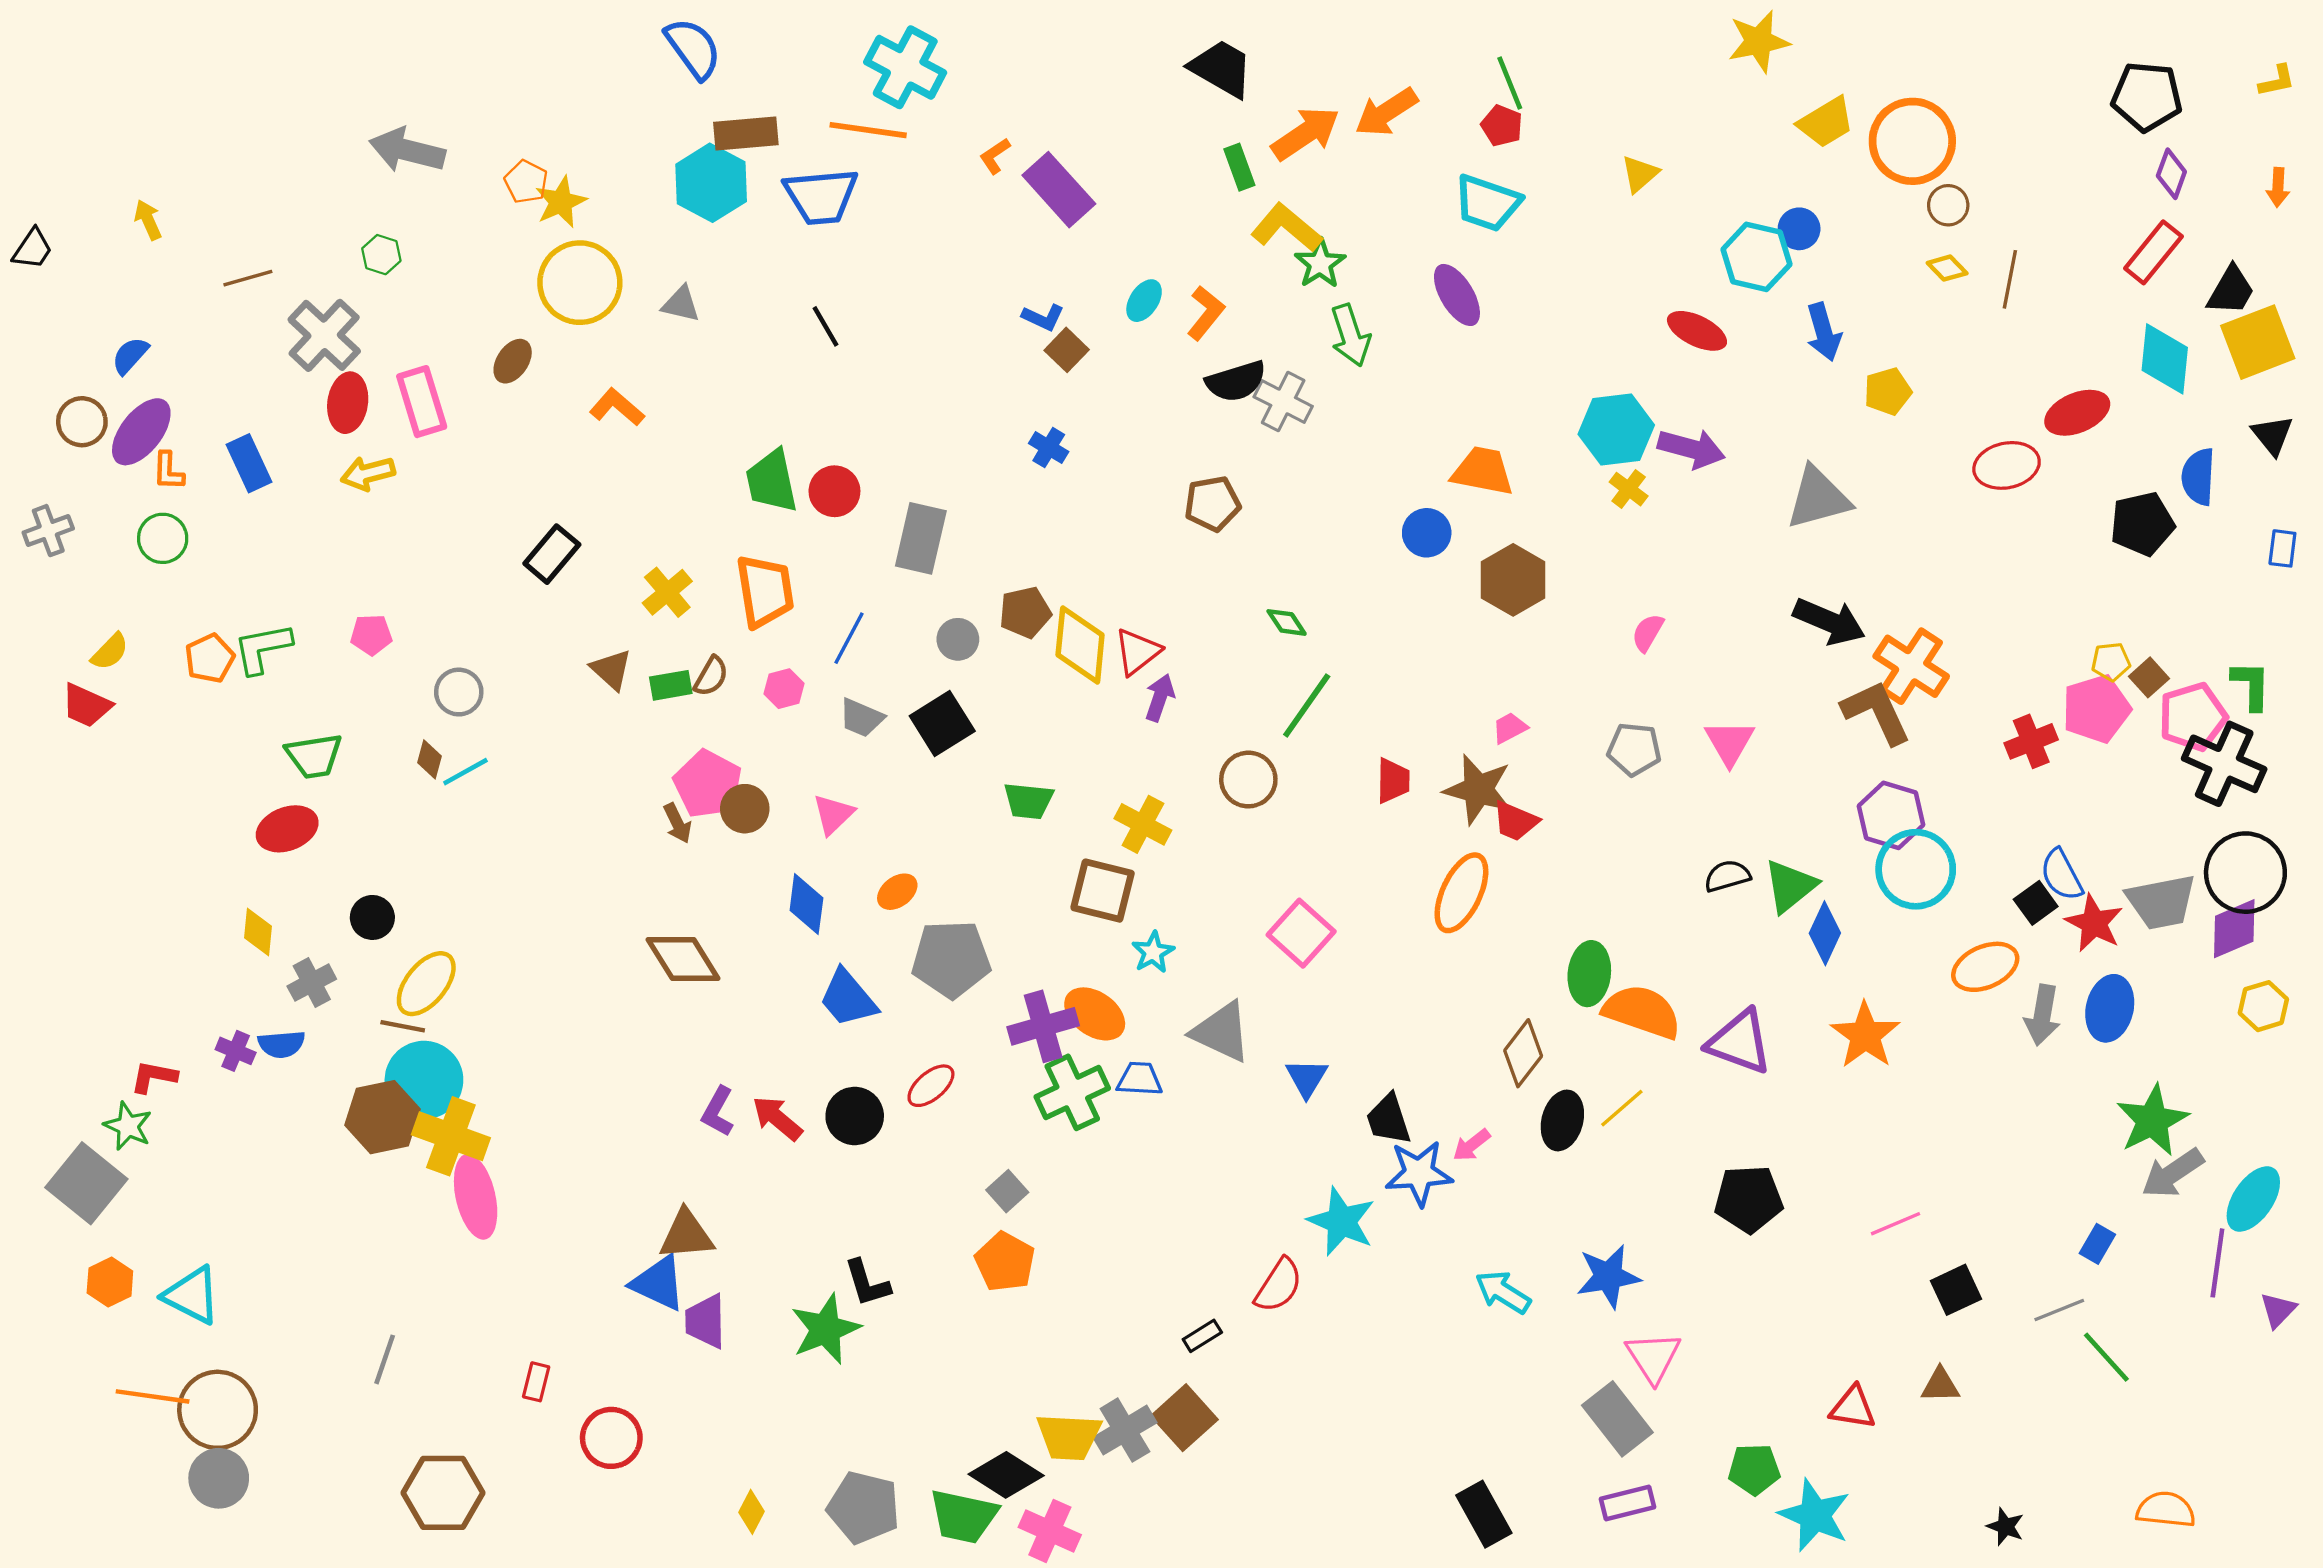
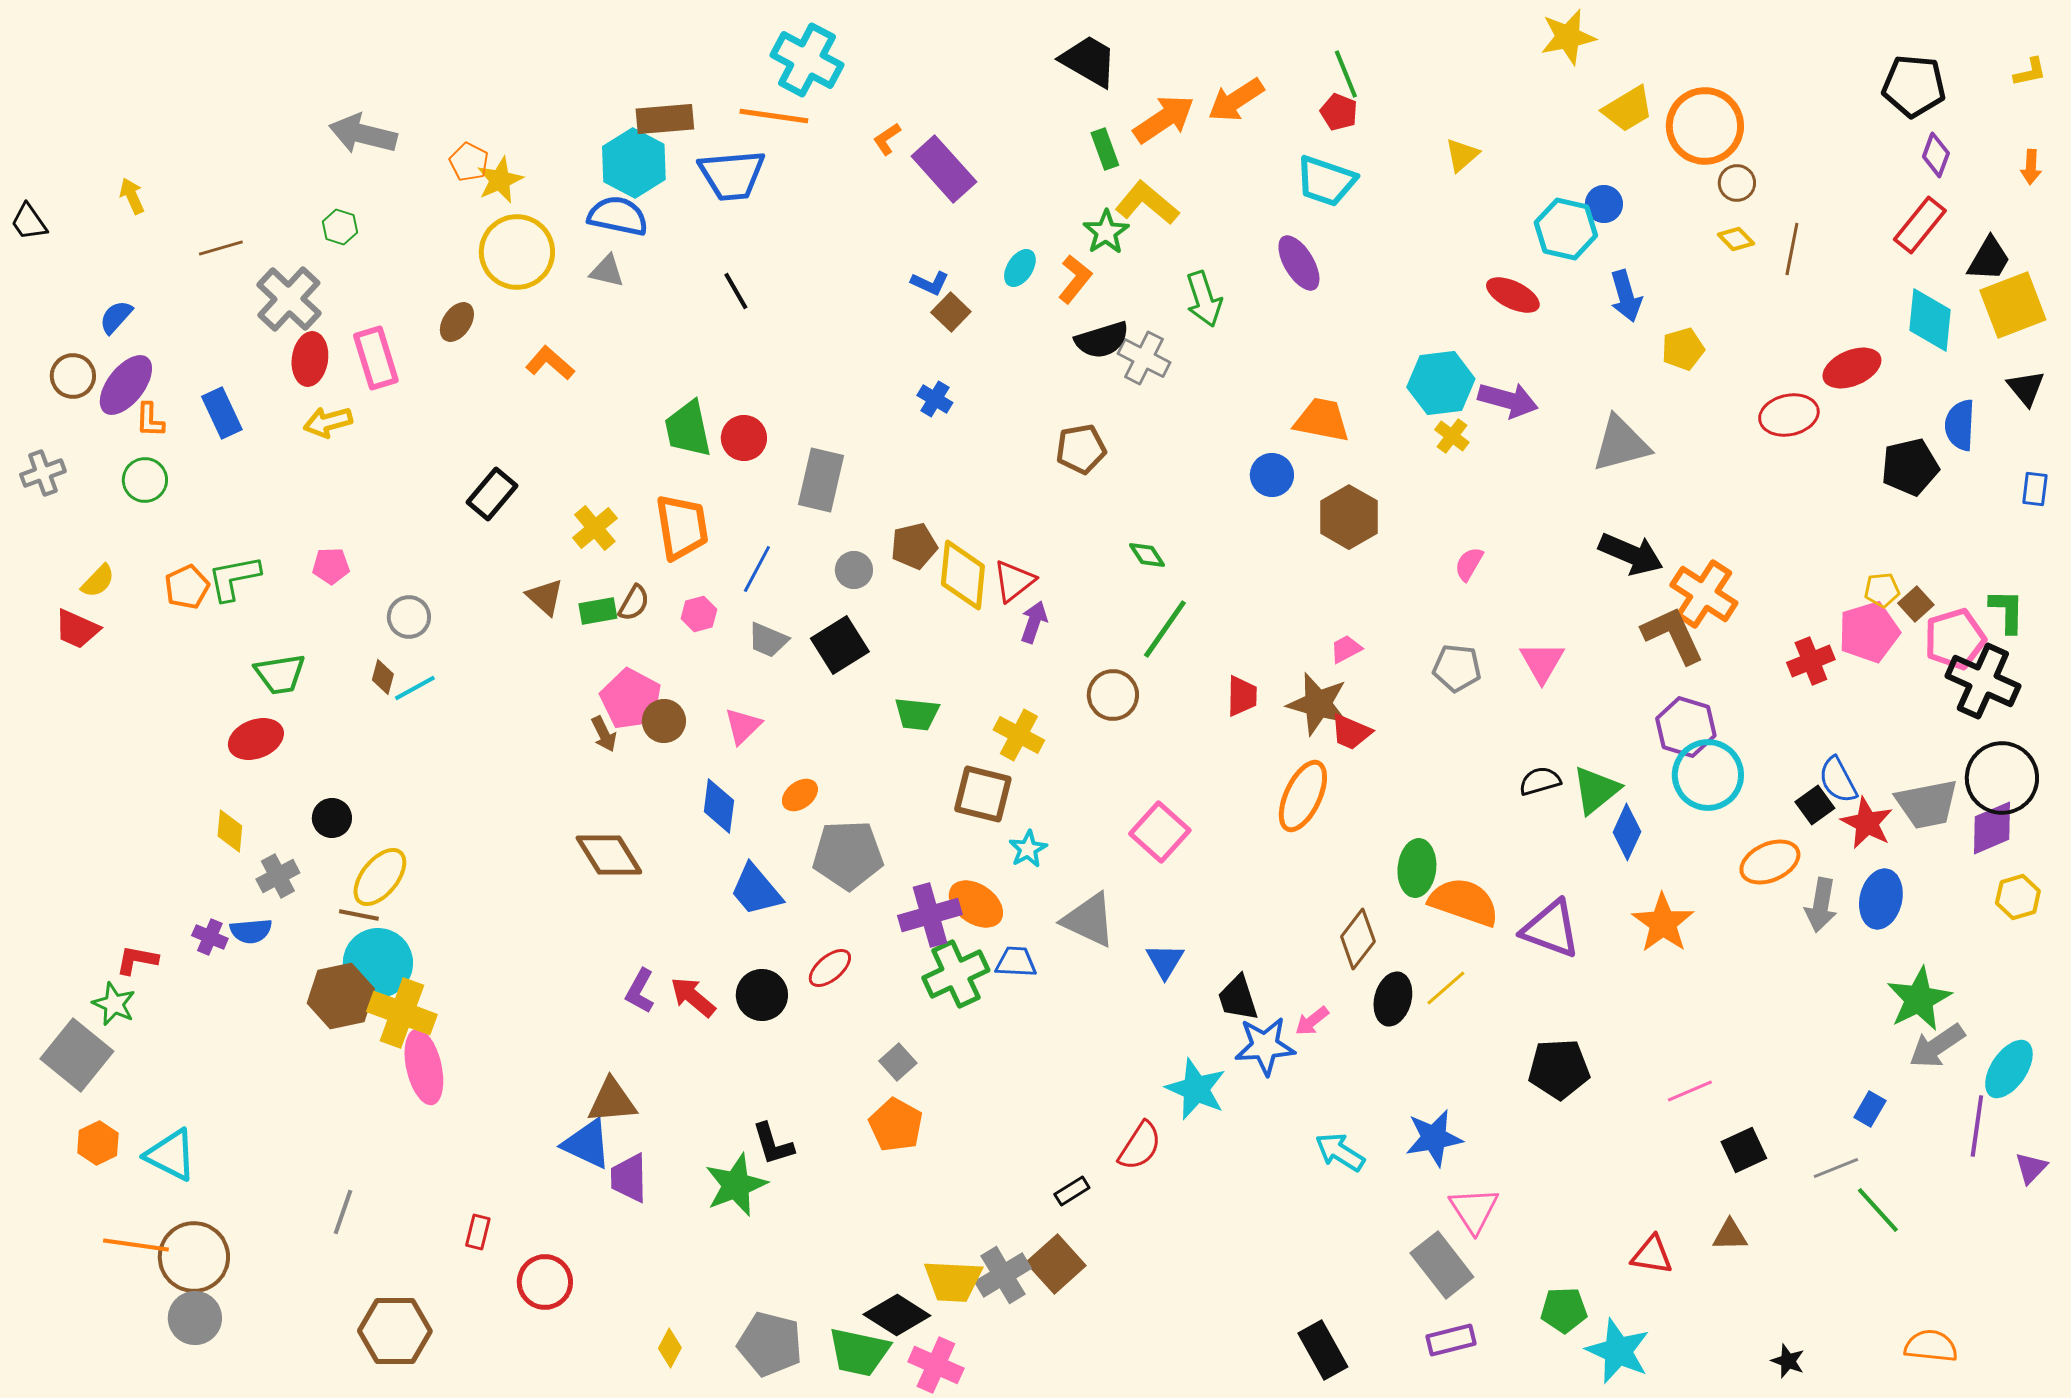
blue semicircle: (693, 48) -> (618, 216), moved, turned -42
black trapezoid: (33, 249) -> (29, 222), turned 111
green star: (1320, 264) -> (1106, 232), moved

